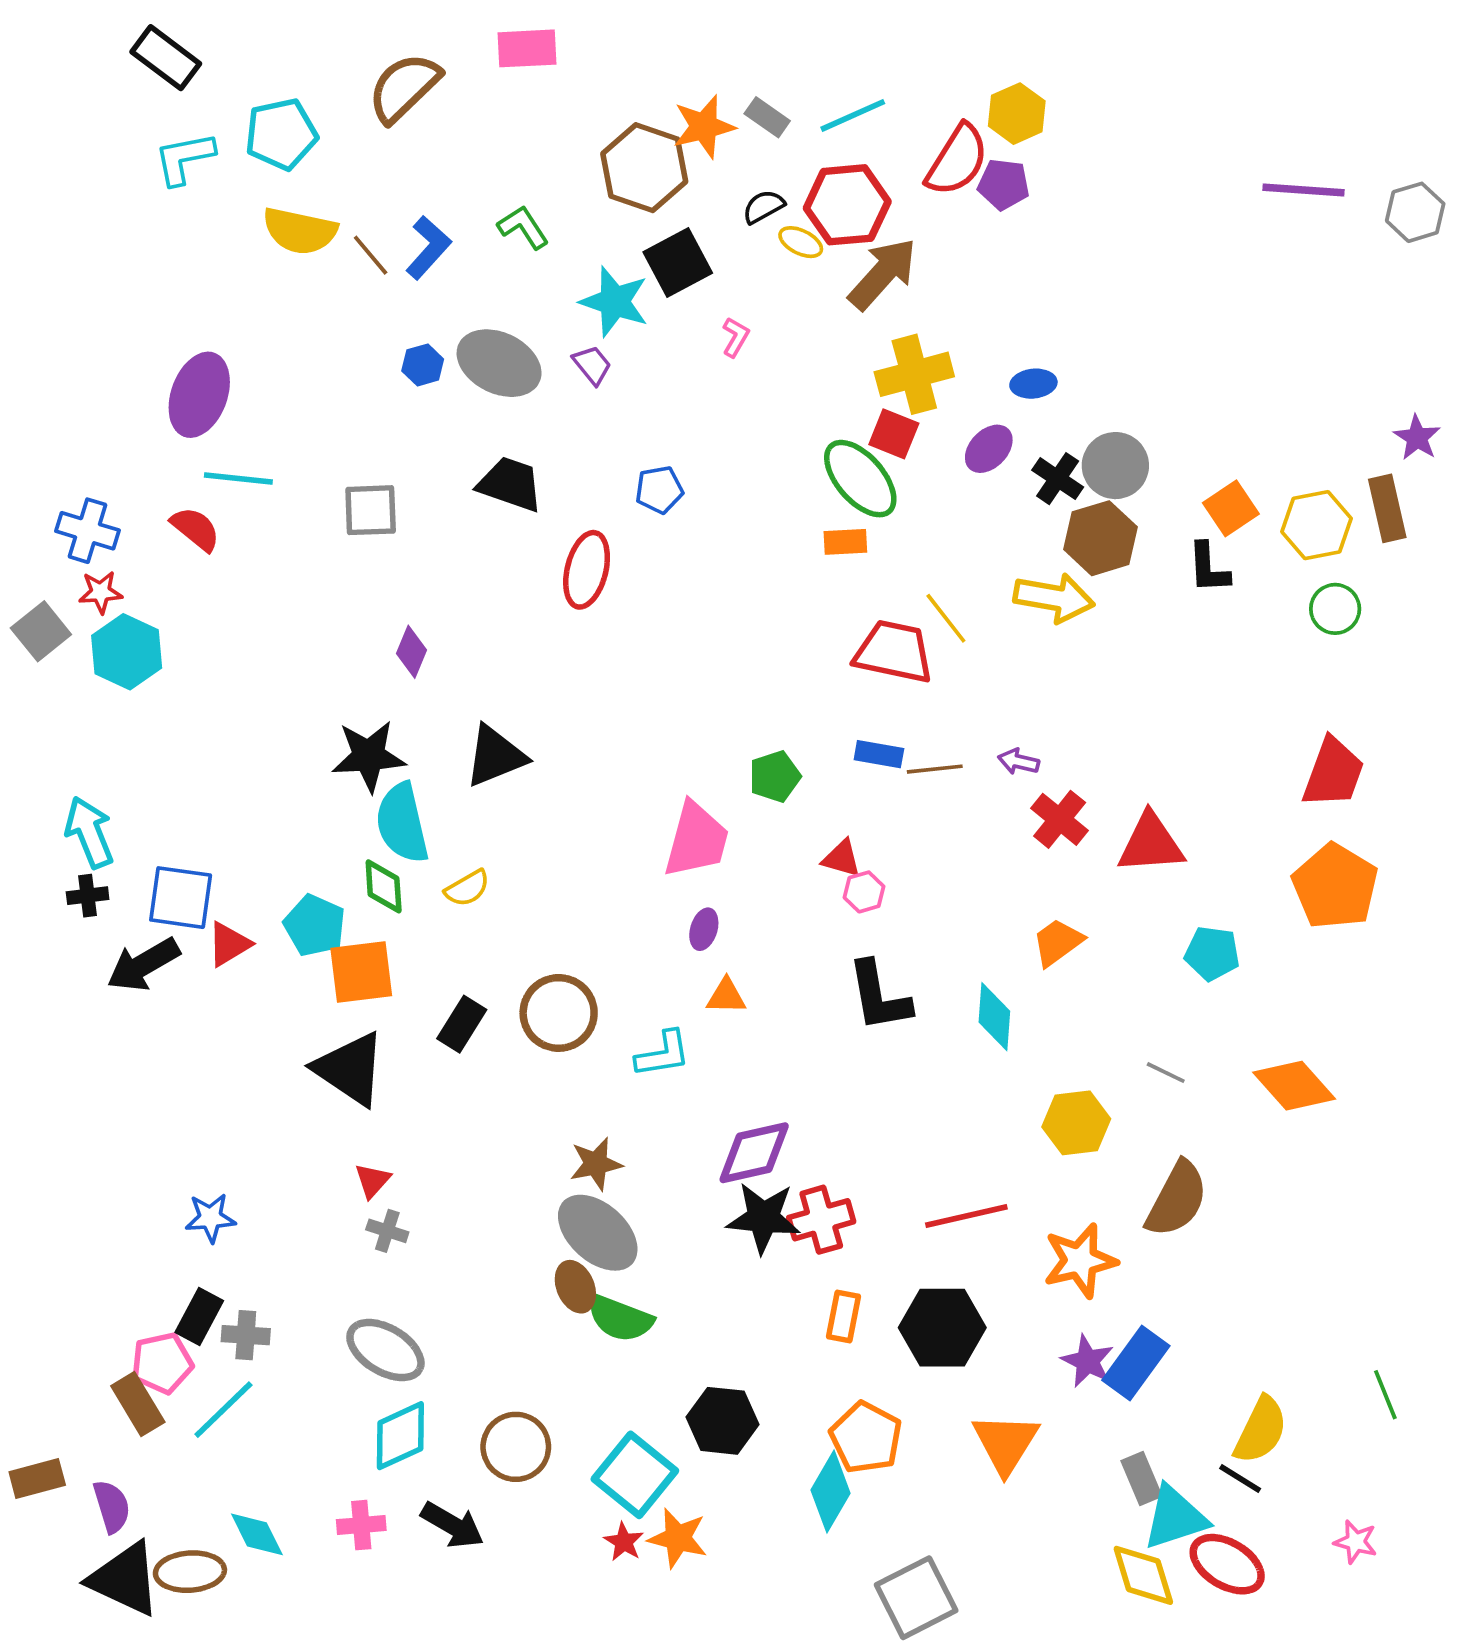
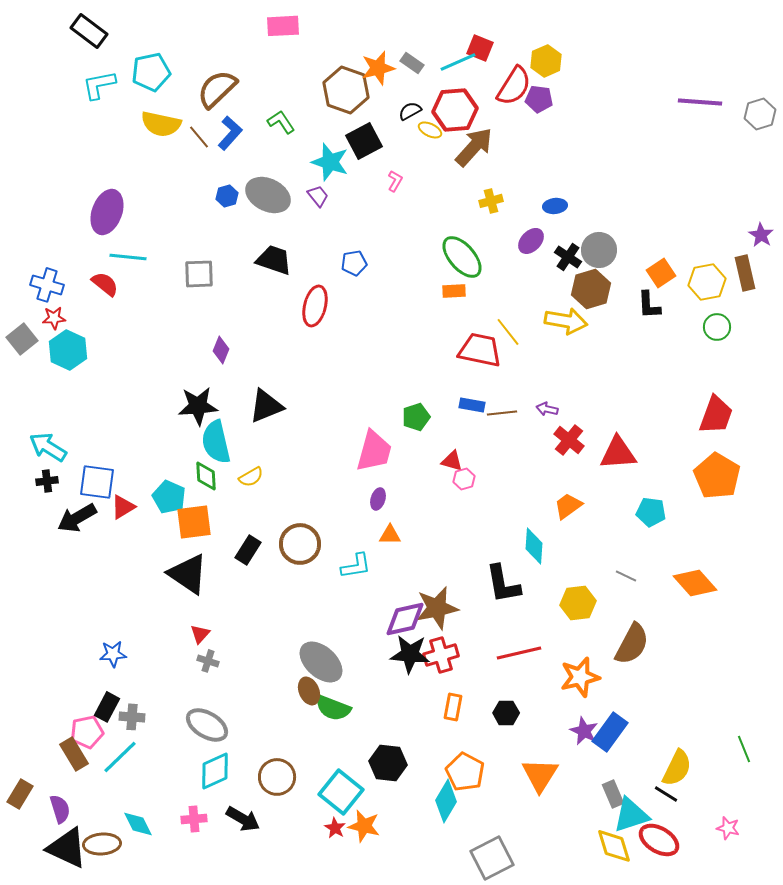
brown semicircle: (404, 88) -> (217, 89), moved
yellow cross: (914, 374) -> (491, 201), size x0.6
red square: (894, 434) -> (480, 48), moved
cyan arrow: (89, 832) -> (48, 447), turned -36
black L-shape: (879, 996) -> (503, 584), moved
brown star: (596, 1164) -> (437, 608), moved, size x1.5
black hexagon: (942, 1328) -> (506, 713), size x0.6
brown rectangle: (37, 1479) -> (20, 794), turned -44

